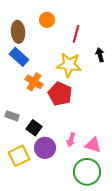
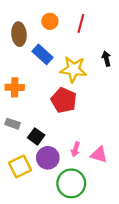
red line: (76, 34) -> (81, 23), moved
blue rectangle: (19, 57) -> (42, 54), moved
orange cross: (34, 82) -> (15, 87), moved, turned -30
green circle: (87, 172) -> (71, 183), moved

